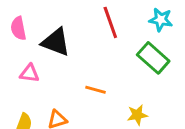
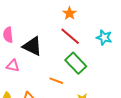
red line: (110, 22) -> (70, 36), turned -35
green rectangle: (153, 58) -> (76, 63), moved

